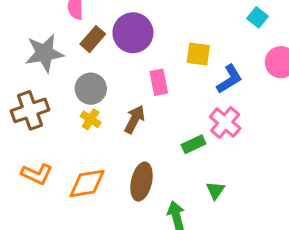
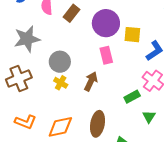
purple circle: (133, 33) -> (106, 23), moved
brown rectangle: (93, 39) -> (71, 13), moved
green triangle: (215, 190) -> (149, 117), moved

